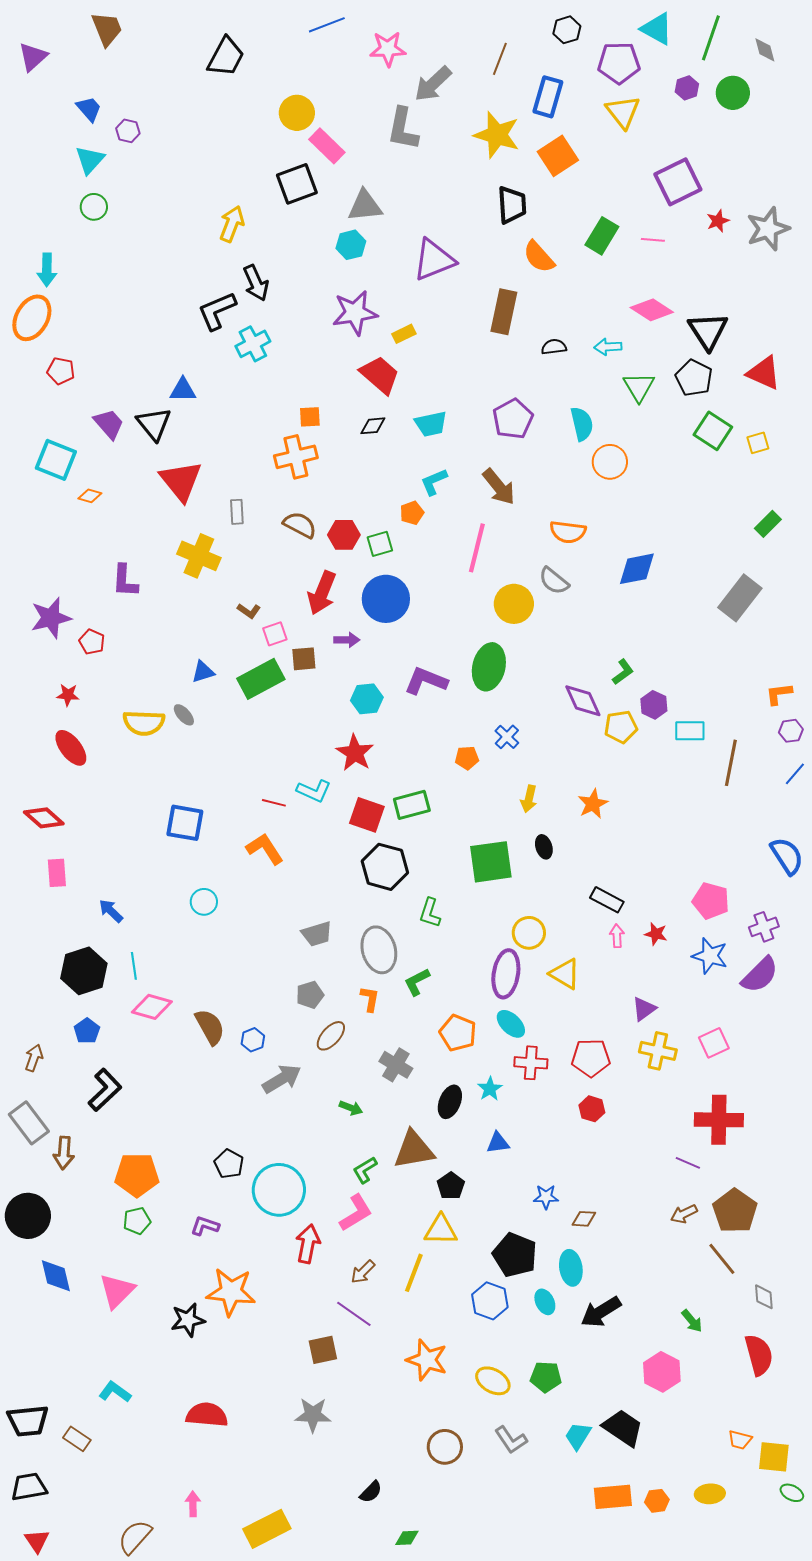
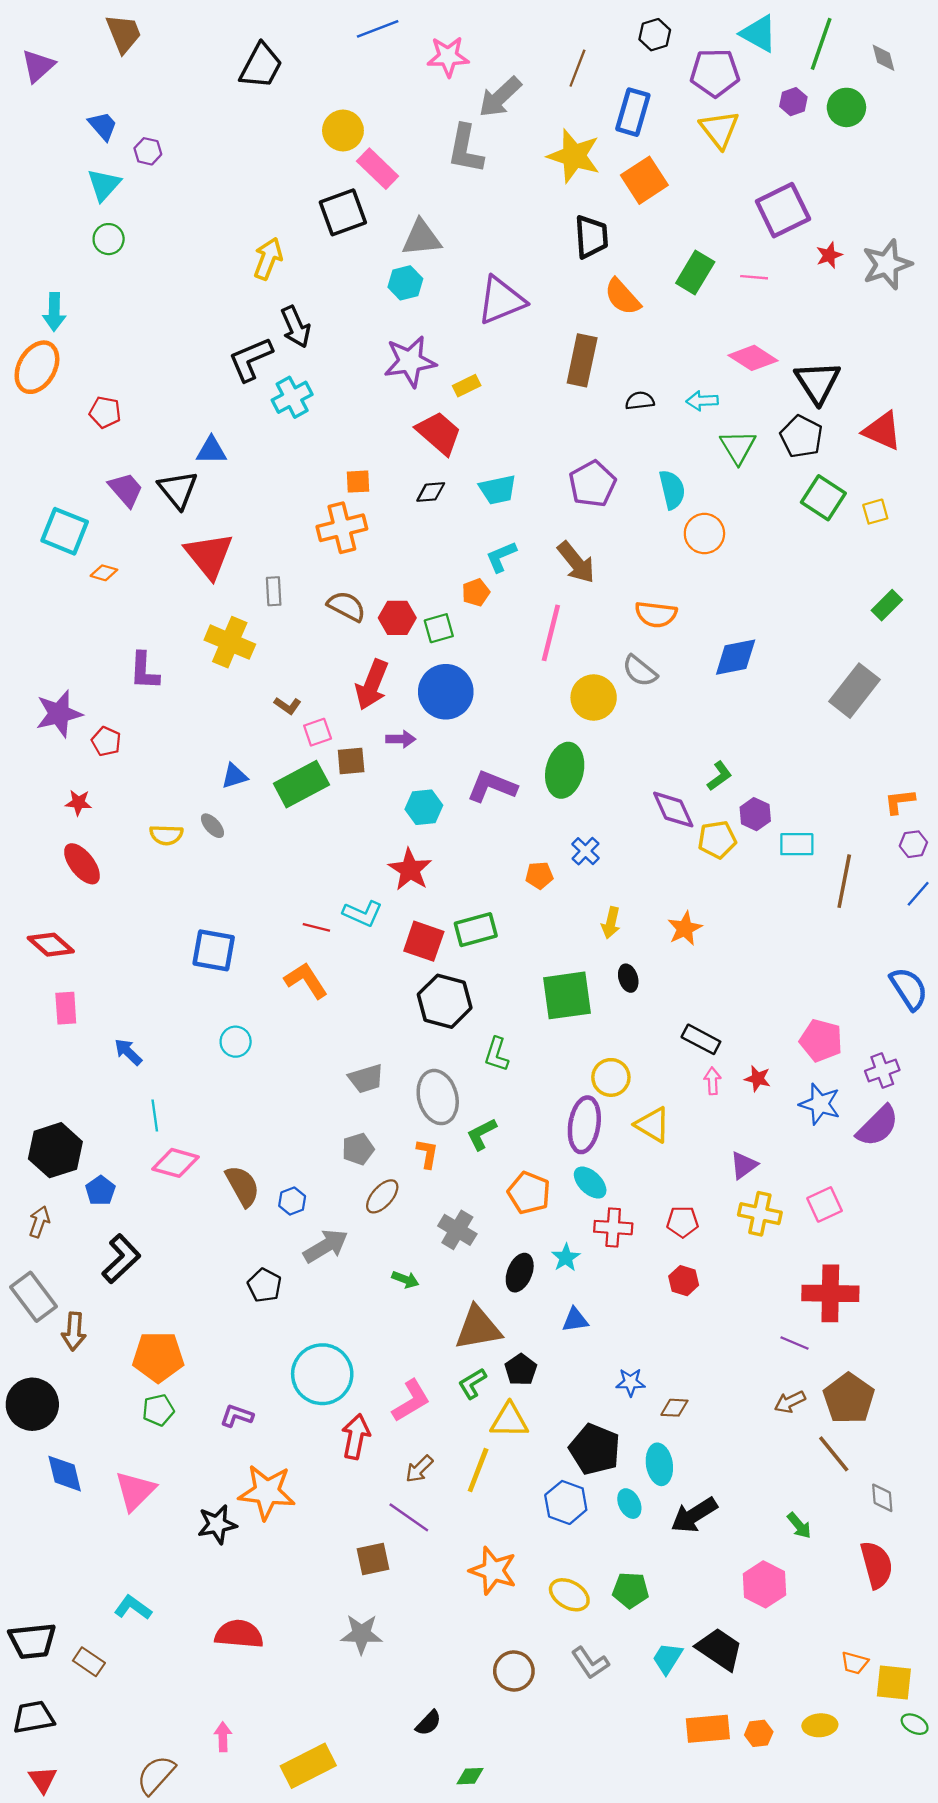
red pentagon: (61, 371) -> (105, 412), moved
yellow semicircle: (144, 723) -> (166, 835), size x0.7
black hexagon: (84, 971) -> (55, 1150), moved
red pentagon: (591, 1058) -> (682, 1222), size x0.7
black pentagon: (229, 1164) -> (264, 1285), moved
green L-shape: (365, 1170) -> (472, 1383), moved

